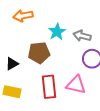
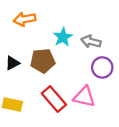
black triangle: (12, 64) -> (12, 63), moved
red rectangle: (49, 87) -> (54, 99), turned -35

